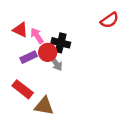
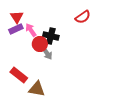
red semicircle: (110, 20) -> (83, 17), moved
red triangle: (20, 30) -> (17, 17), moved, turned 32
purple rectangle: (29, 57) -> (16, 29), moved

